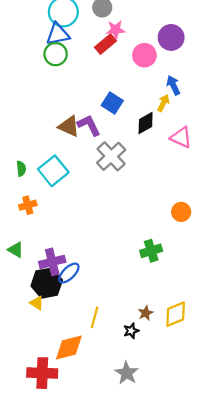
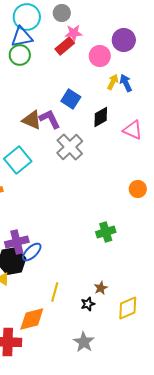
yellow arrow: (163, 103) -> (113, 82), moved
orange circle: (181, 212) -> (138, 189), moved
yellow diamond: (176, 314) -> (128, 308), moved

